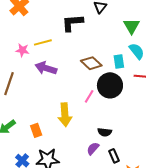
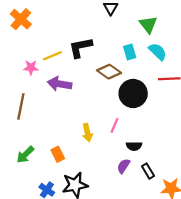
black L-shape: (72, 23) -> (81, 47), moved
cyan rectangle: (119, 62) -> (130, 52), moved
pink line: (89, 96) -> (114, 125), moved
yellow arrow: (65, 115) -> (87, 133), size x0.7

